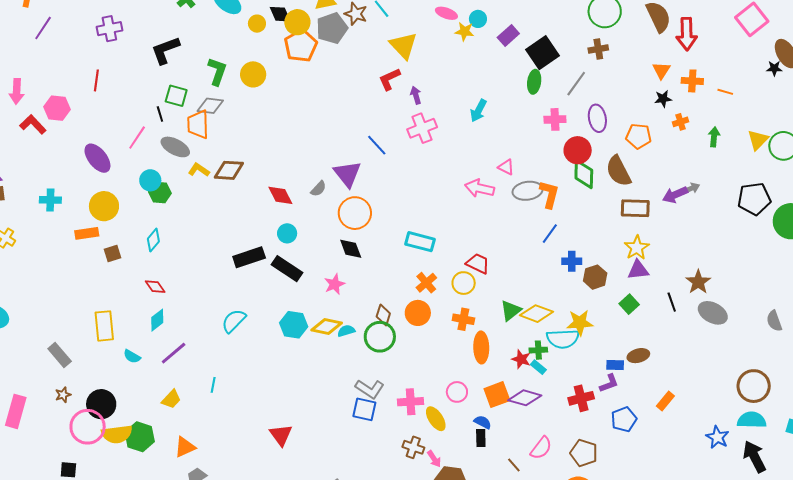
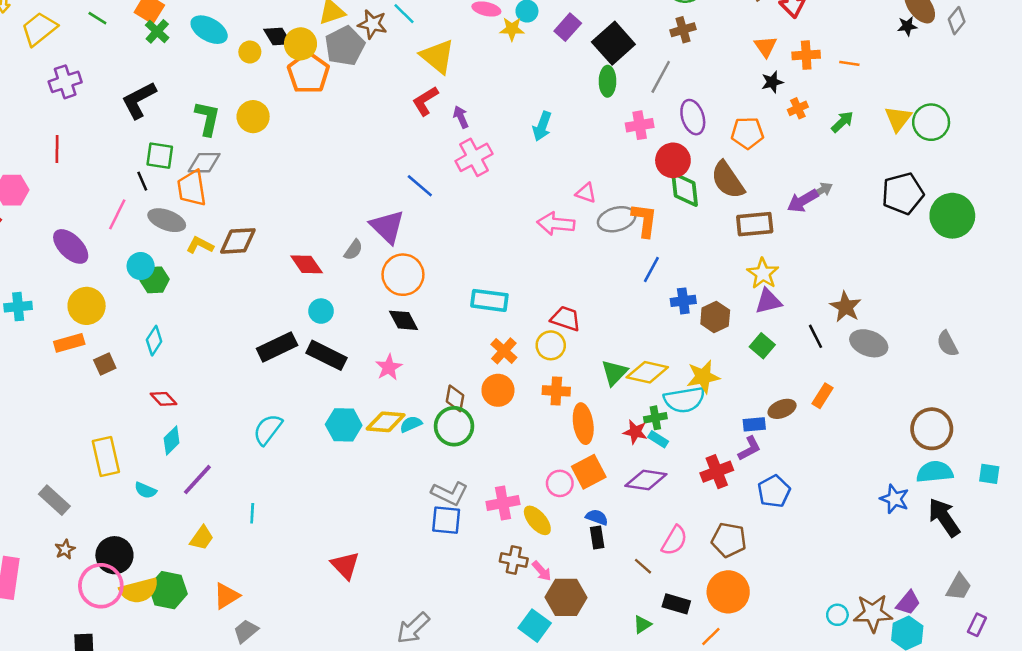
green arrow: (714, 137) -> (842, 122), turned 48
orange square: (497, 395) -> (589, 472), moved
orange rectangle: (665, 401) -> (822, 396), moved

